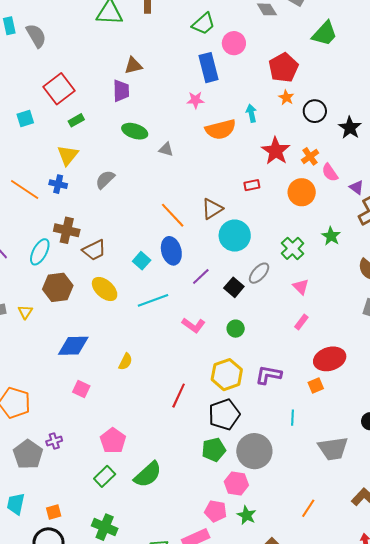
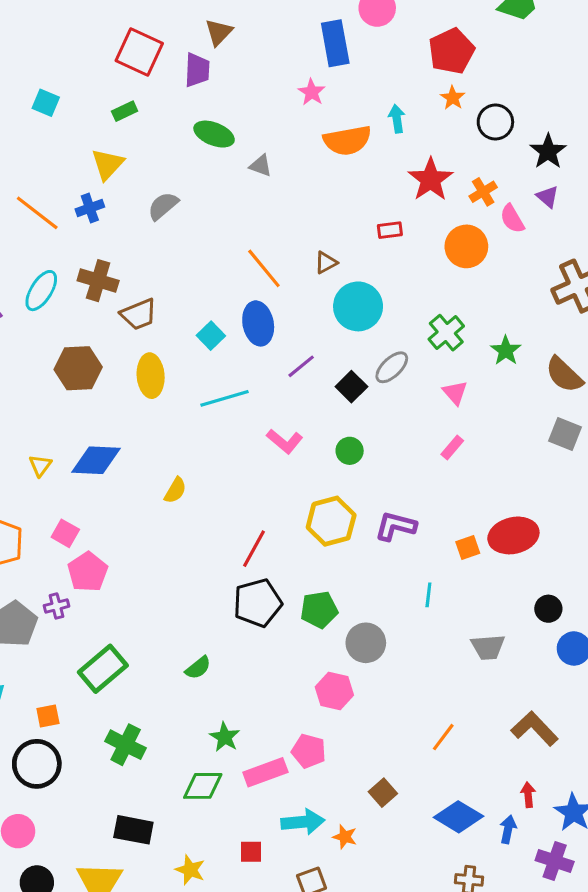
brown triangle: (133, 66) -> (219, 32), turned -36
red square: (59, 89) -> (139, 52), moved, turned -32
pink star: (196, 100) -> (312, 92), turned 30
cyan square: (25, 118) -> (46, 103), turned 36
blue cross: (58, 184) -> (90, 208), turned -36
purple triangle: (357, 187) -> (548, 197), moved
brown triangle: (212, 209) -> (326, 263), size x0.7
green star: (331, 236) -> (506, 350), moved
cyan ellipse: (40, 252) -> (41, 291), moved
yellow ellipse: (105, 289) -> (151, 376), turned 40
yellow triangle: (25, 312) -> (40, 465), moved
red ellipse: (330, 359) -> (513, 535), moved
pink square: (81, 389) -> (65, 533), moved
black pentagon: (224, 414) -> (258, 603), moved
pink pentagon: (113, 441) -> (88, 572), moved
gray trapezoid: (333, 449) -> (488, 647), size x0.7
green pentagon: (214, 450) -> (319, 610), moved
gray circle: (254, 451) -> (366, 643), size x0.7
green semicircle: (148, 474) -> (198, 668), size x0.6
green rectangle: (105, 476) -> (103, 669), moved, size x1.4
pink pentagon: (216, 511) -> (309, 751), moved
green star: (247, 515) -> (225, 737), moved

